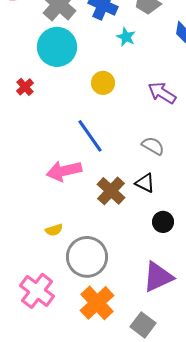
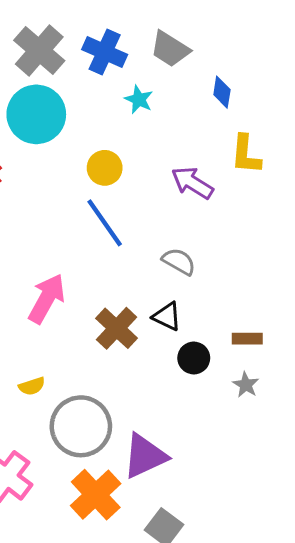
blue line: (90, 136) -> (105, 223), moved
pink arrow: (64, 171) -> (47, 299), turned 132
black circle: (163, 222) -> (194, 358), moved
purple triangle: (158, 277) -> (145, 456), moved

